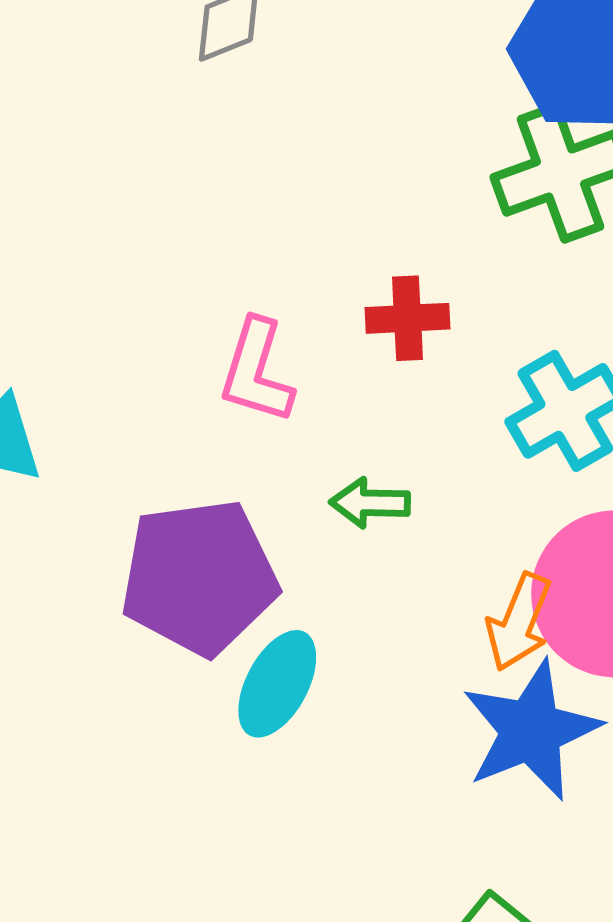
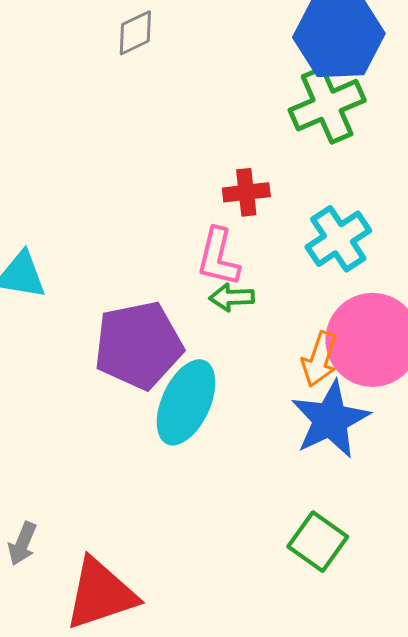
pink L-shape: (256, 371) -> (218, 257), moved
cyan ellipse: (277, 684) -> (186, 402), size x1.4

